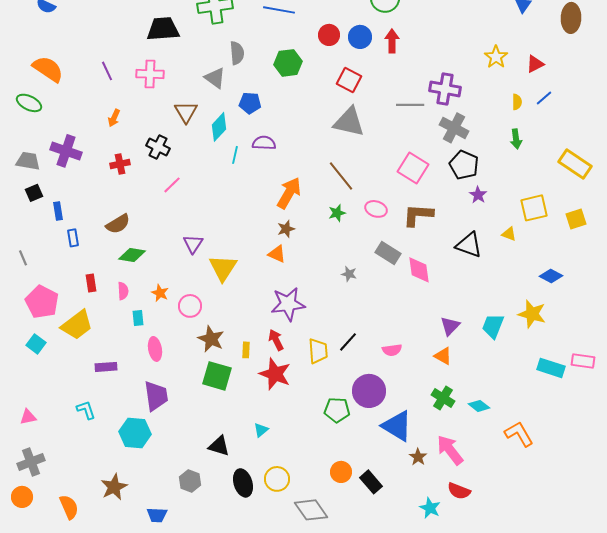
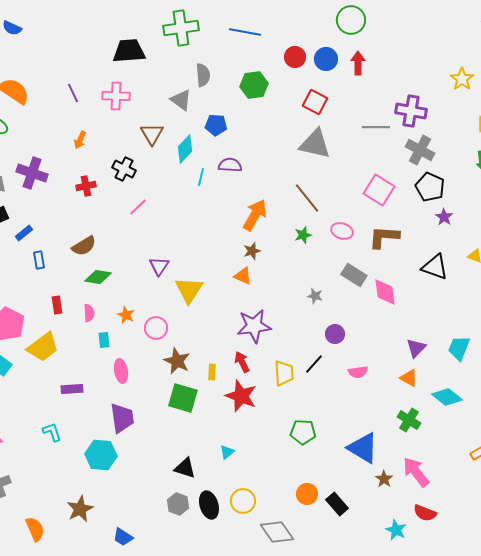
blue rectangle: (58, 211) -> (24, 233), turned 60
purple circle: (369, 391) -> (335, 334), moved, size x0.6
cyan diamond: (479, 406) -> (447, 397), moved, size x1.4
gray hexagon: (190, 481) -> (178, 504), moved
blue trapezoid: (157, 515) -> (123, 537), turned 30

